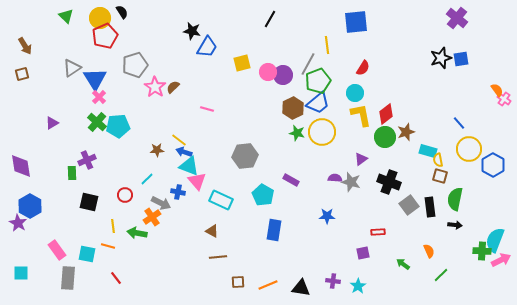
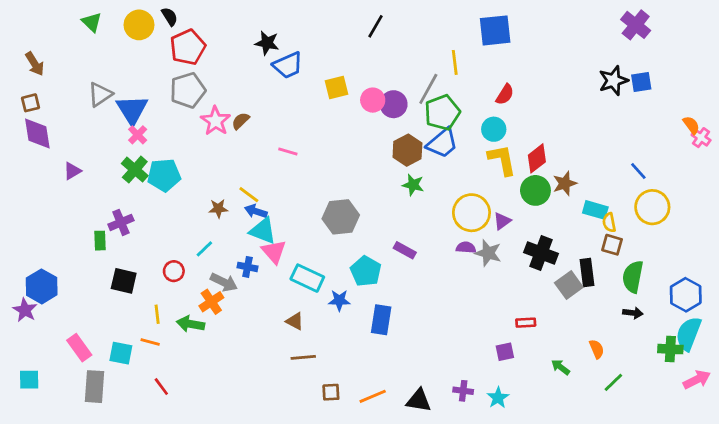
red pentagon: (105, 36) -> (188, 47), moved
blue trapezoid: (207, 47) -> (288, 65), turned 35
yellow circle: (322, 132) -> (471, 213), moved
blue hexagon: (493, 165) -> (686, 295), moved
purple diamond: (21, 166) -> (37, 133), moved
black rectangle: (430, 207) -> (587, 273), moved
blue star: (327, 216) -> (339, 300), moved
pink arrow: (501, 260) -> (697, 380), moved

